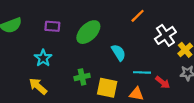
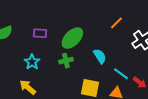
cyan line: (142, 72) -> (121, 74), turned 35
green cross: (82, 77) -> (66, 61), moved

